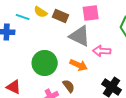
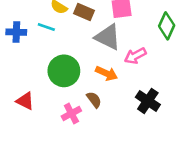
cyan line: (23, 17) -> (46, 27), moved
pink arrow: (102, 51) -> (135, 56), turned -30

